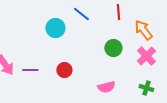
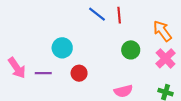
red line: (118, 12) -> (119, 15), moved
cyan circle: (55, 28) -> (62, 48), moved

